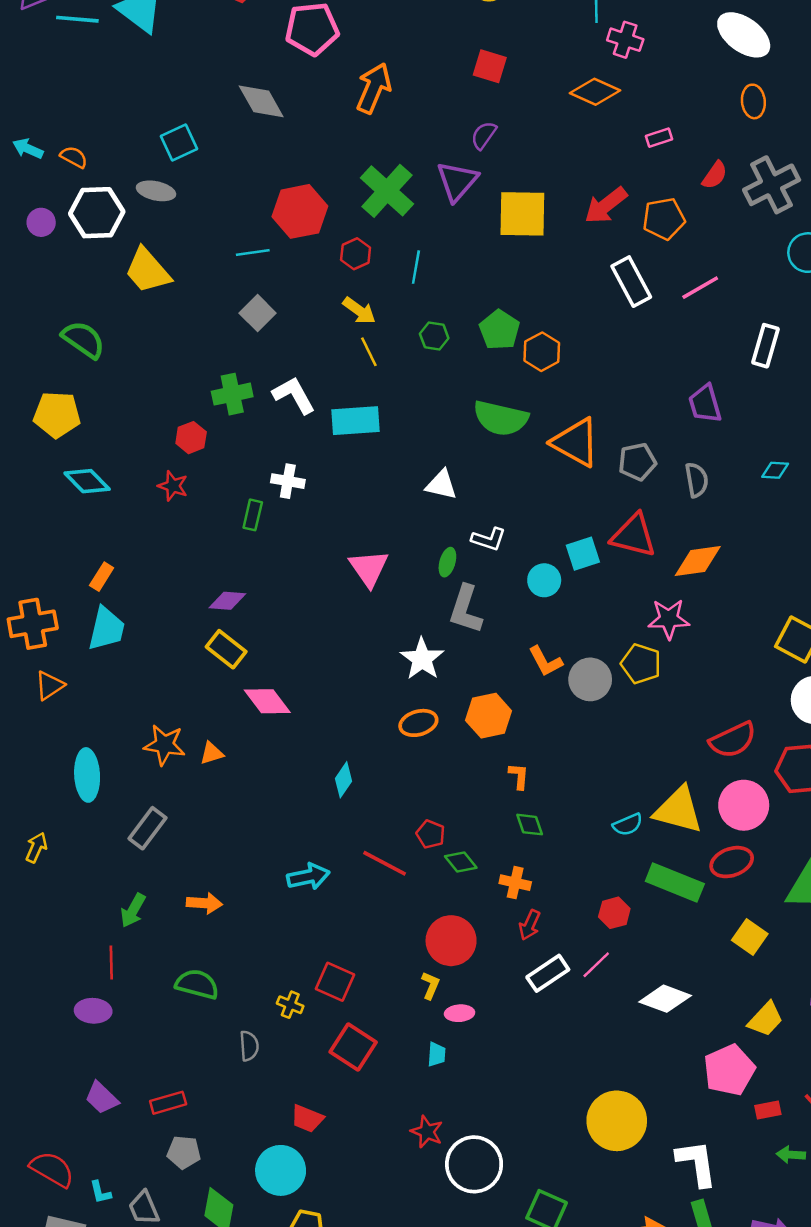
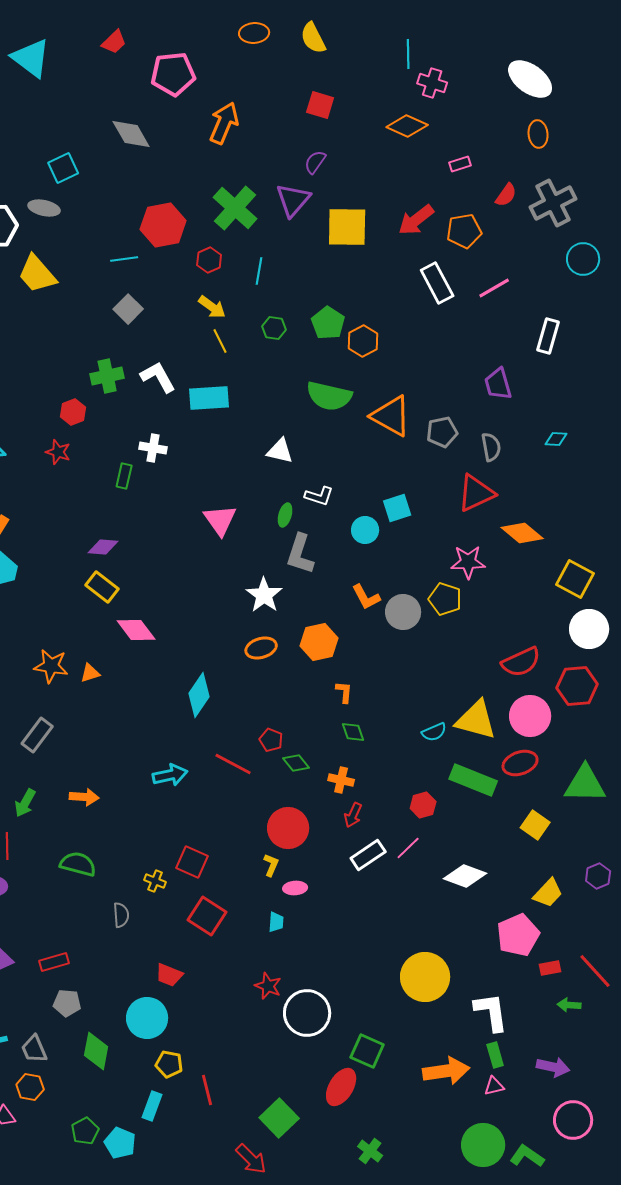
red triangle: (634, 536) -> (476, 493), moved, turned -39
orange diamond: (698, 561) -> (522, 533), moved, turned 48
cyan diamond: (343, 780) -> (199, 695), size x1.5

